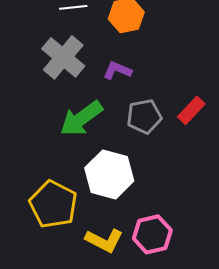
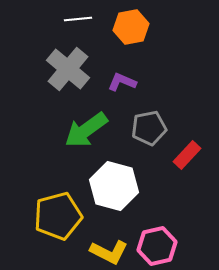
red rectangle: (191, 110) -> (187, 155), moved
yellow pentagon: (53, 204) -> (58, 216), turned 30

